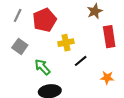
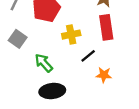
red rectangle: (109, 37) -> (106, 27), moved
orange star: (107, 78) -> (104, 75), moved

